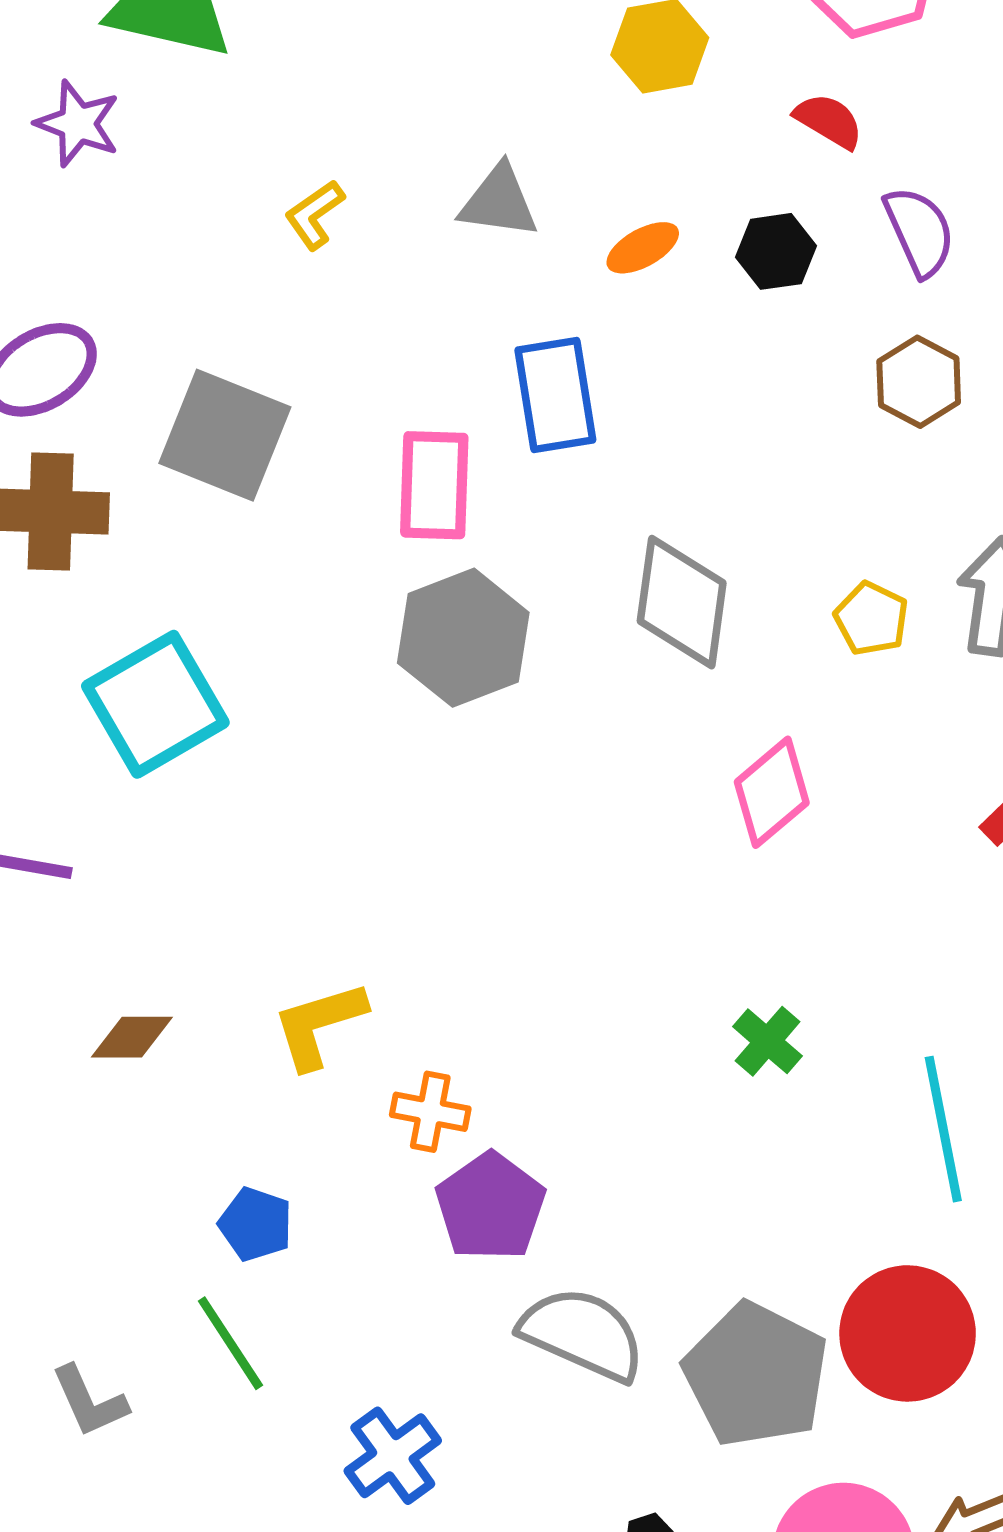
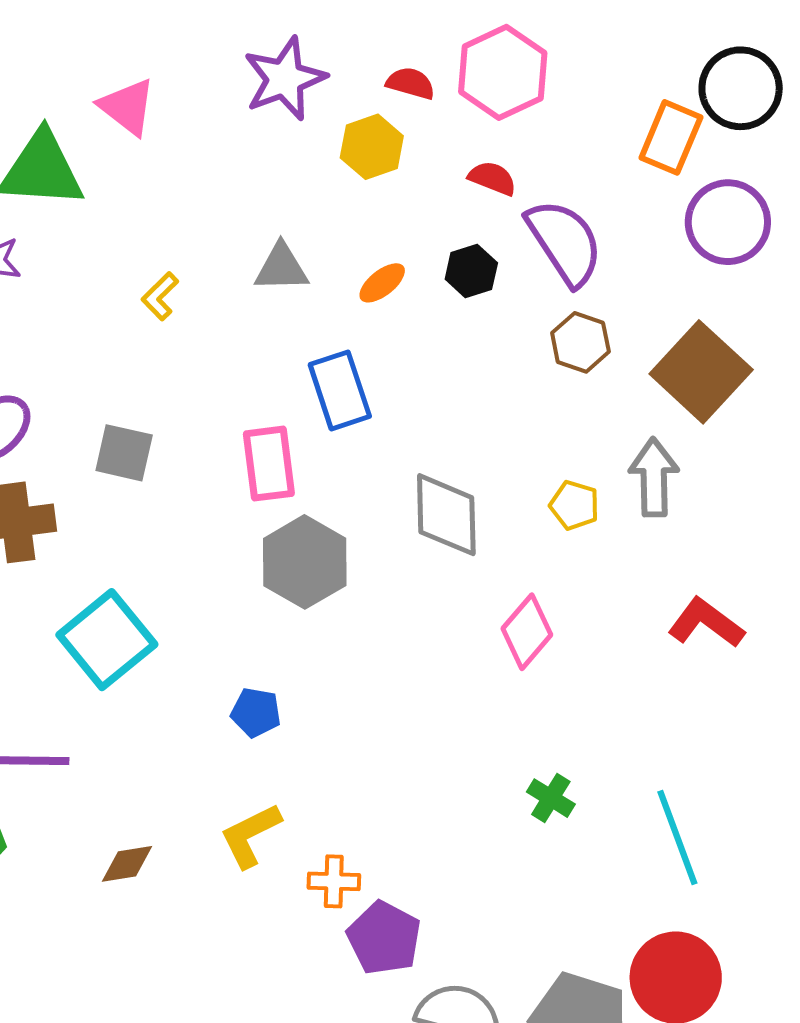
purple semicircle: (919, 231) -> (565, 242), size x1.5
gray square: (225, 435) -> (124, 453), size x0.7
blue pentagon: (256, 1224) -> (256, 712), moved

